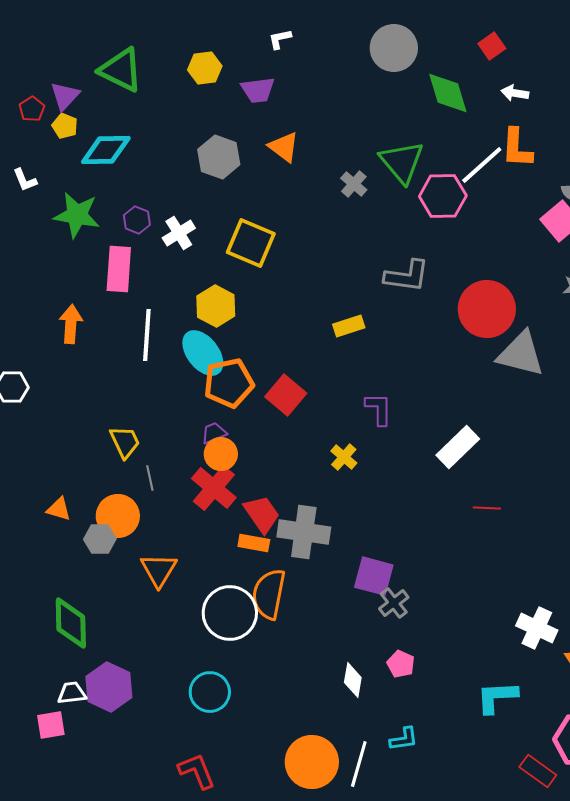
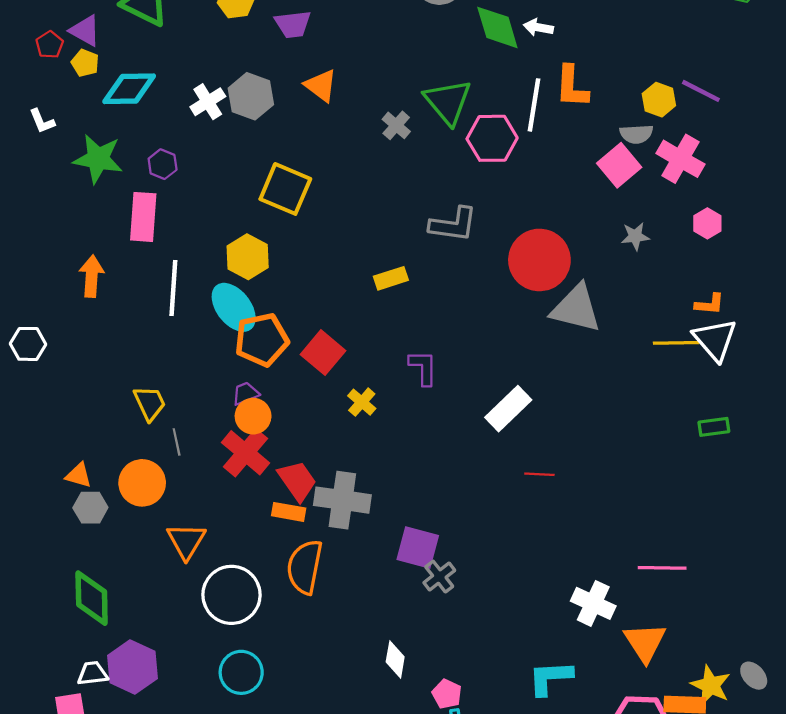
white arrow: (515, 93) -> (538, 27), moved
purple triangle: (65, 96) -> (85, 31), turned -44
white line: (482, 165) -> (534, 105), turned -39
white cross: (179, 233) -> (208, 102), moved
yellow cross: (344, 457) -> (362, 402), moved
gray hexagon: (100, 539) -> (90, 508), moved
white circle: (230, 613) -> (231, 595), moved
pink pentagon: (401, 664) -> (447, 694), moved

